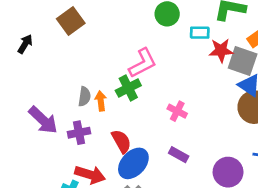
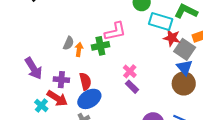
cyan rectangle: (200, 33) -> (161, 21), size x1.6
purple arrow: (43, 120) -> (33, 68), moved
purple cross: (79, 133) -> (61, 80), moved
purple rectangle: (179, 155) -> (132, 87), moved

